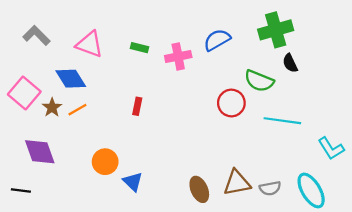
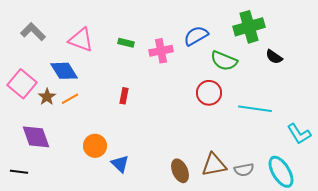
black semicircle: (290, 63) -> (274, 57), moved, turned -30
green semicircle: (259, 81) -> (224, 61), moved

